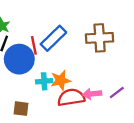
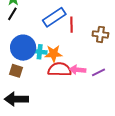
brown cross: (100, 38) -> (100, 34), moved, size x0.7
red line: (34, 45) -> (71, 25), moved
blue circle: (19, 59) -> (23, 48), moved

